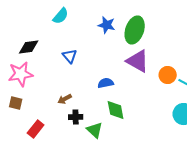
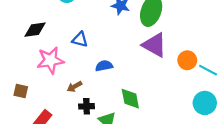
blue triangle: (70, 56) -> (80, 39), turned -35
pink star: (21, 74) -> (50, 60), moved
blue semicircle: (106, 83) -> (104, 66), moved

